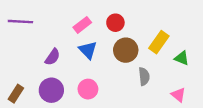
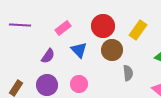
red circle: (115, 23) -> (103, 26), size x1.5
pink rectangle: (82, 25) -> (63, 28), moved
yellow rectangle: (159, 42) -> (138, 30), moved

